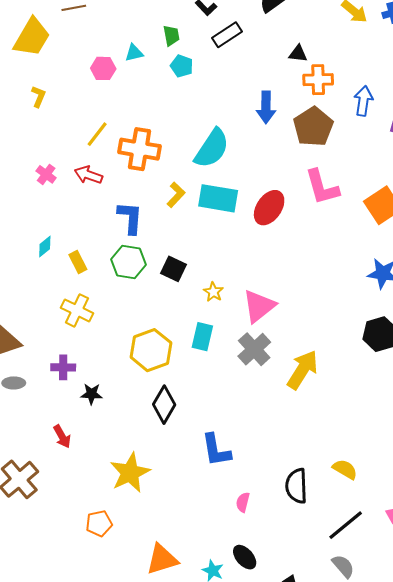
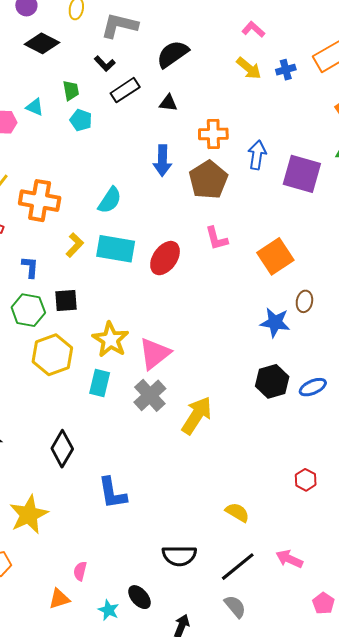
cyan triangle: (134, 53) -> (35, 107), turned 36
black triangle: (298, 54) -> (168, 103), moved
cyan semicircle: (212, 148) -> (110, 200), size x0.7
pink L-shape: (322, 187) -> (216, 238), size x0.7
blue L-shape: (130, 218) -> (30, 267), size x0.7
black square: (173, 269) -> (66, 301), moved, turned -30
yellow star: (213, 292) -> (110, 340), size x1.8
yellow hexagon: (151, 350) -> (52, 355), moved
black semicircle: (296, 486) -> (179, 556), moved, turned -88
pink semicircle: (243, 502) -> (80, 571), moved
orange triangle: (162, 559) -> (59, 599), size x0.7

